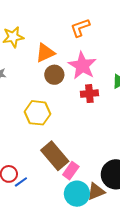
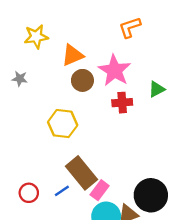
orange L-shape: (80, 28) -> (130, 27), moved
blue line: (21, 182) -> (62, 191), moved

